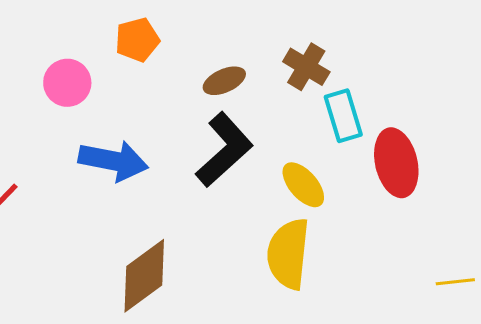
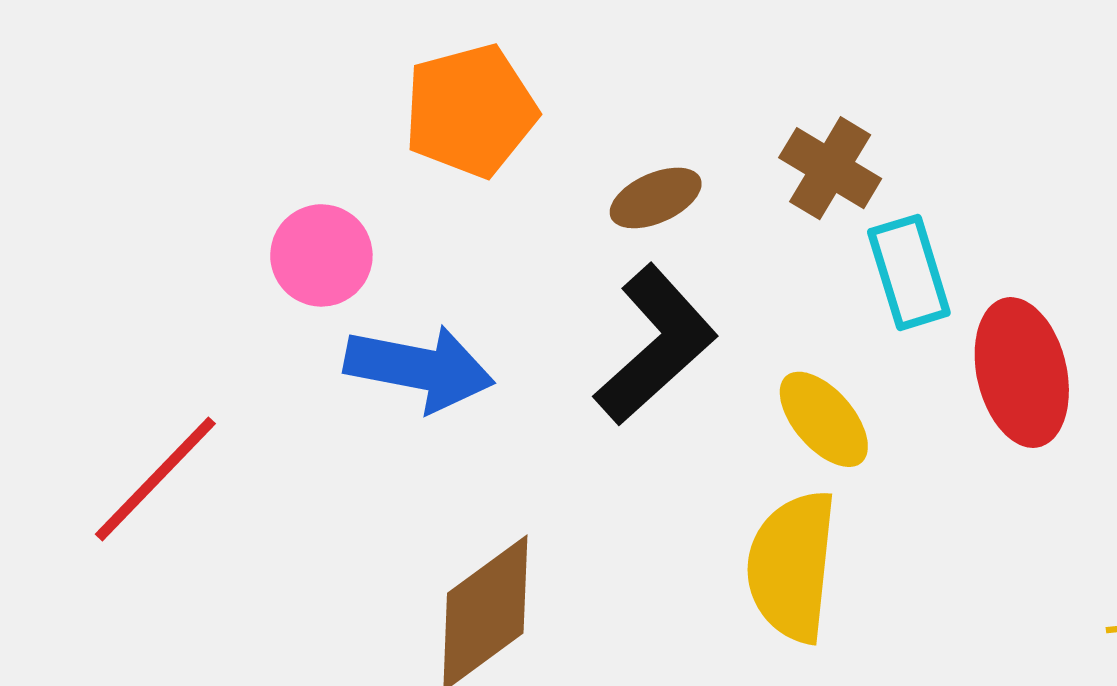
orange pentagon: (137, 40) -> (470, 111), size x1.4
pink circle: (67, 83) -> (321, 255), moved

